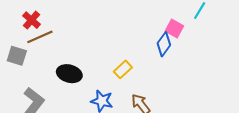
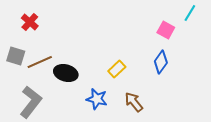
brown line: (40, 37) -> (40, 62), moved
blue diamond: (164, 44) -> (161, 62), moved

